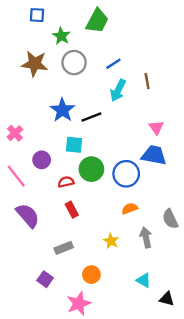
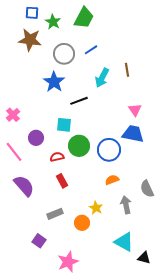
green star: (61, 36) -> (53, 22), moved
brown star: (35, 64) -> (30, 40), moved
blue line: (113, 64) -> (91, 50), moved
blue star: (62, 110) -> (54, 82), moved
orange circle: (91, 275) -> (82, 223), moved
cyan triangle: (144, 280) -> (124, 242), size x1.5

